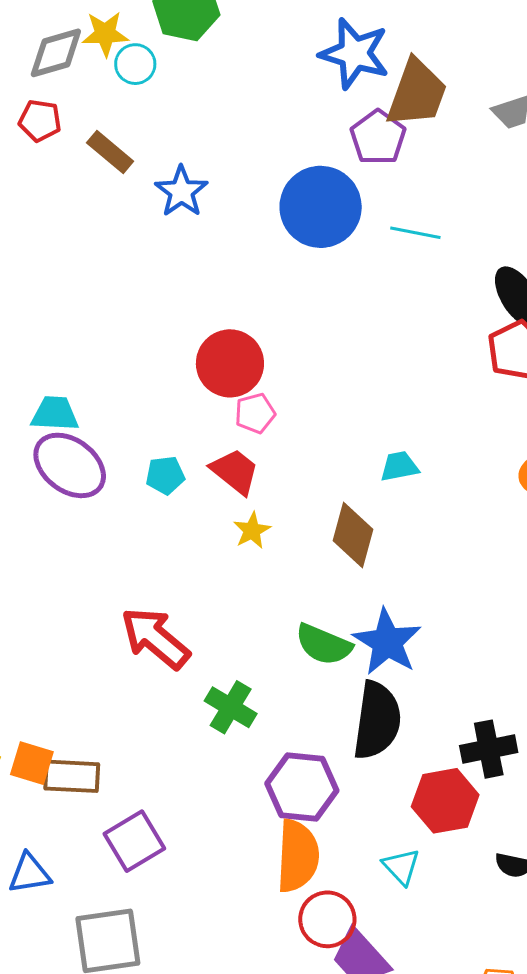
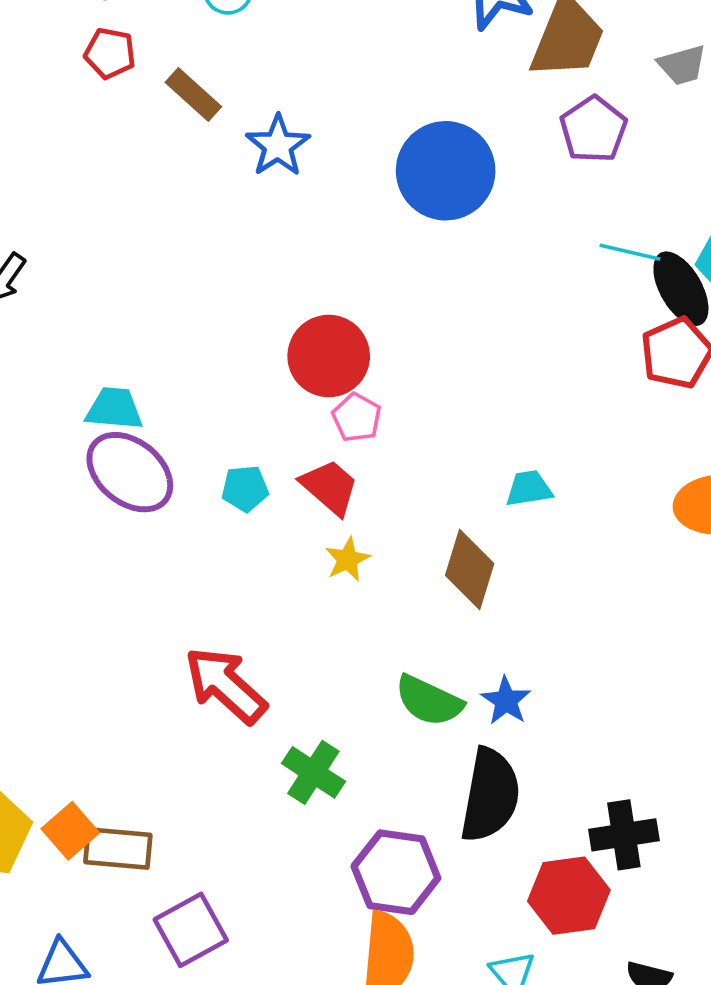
purple pentagon: (378, 137) -> (593, 129), moved
cyan line: (415, 233) -> (630, 252), moved
pink pentagon: (255, 413) -> (357, 418), turned -30
blue star: (387, 642) -> (506, 701), size x0.6
orange square: (32, 763) -> (70, 831), turned 30

